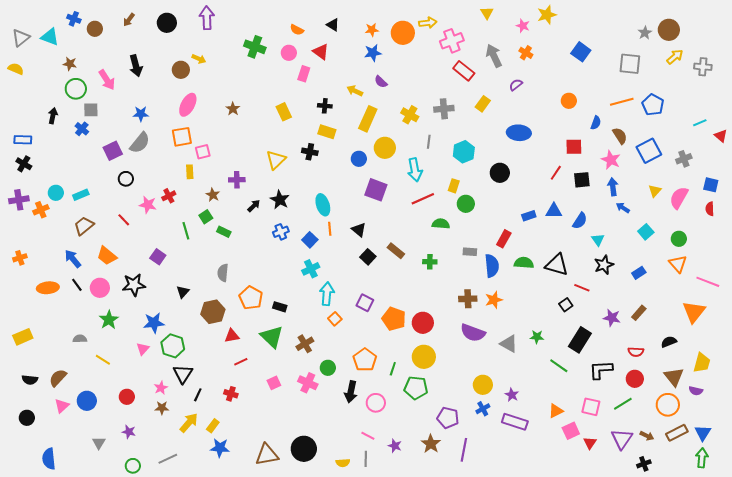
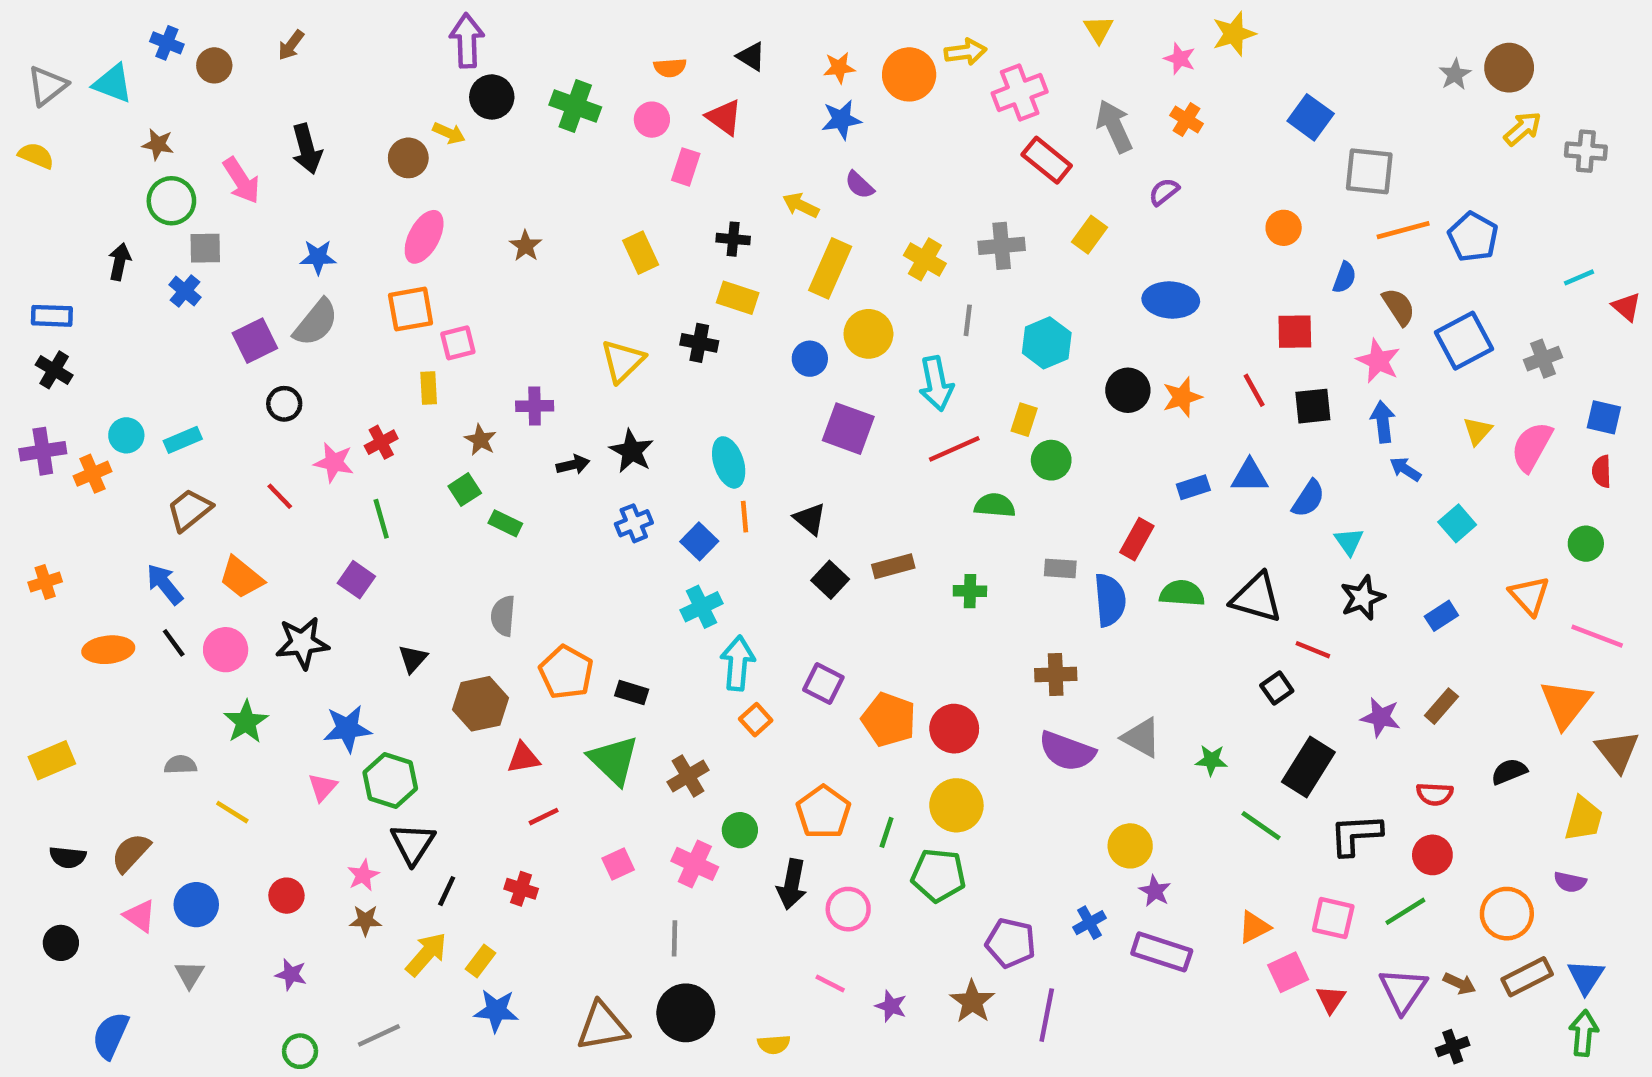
black circle: (167, 23) -> (492, 97), moved
orange semicircle: (297, 30) -> (670, 68), turned -32
gray square: (630, 64) -> (1369, 171), moved
red line: (556, 173) -> (1254, 390), turned -63
black arrow: (254, 206) -> (573, 465), turned 32
green line: (186, 231) -> (381, 519), moved
green circle: (679, 239) -> (1586, 544), moved
brown rectangle: (396, 251) -> (893, 566), turned -54
orange star: (494, 300) -> (1182, 397), moved
gray triangle: (509, 344) -> (1141, 738), moved
brown triangle: (674, 377) -> (1617, 751), moved
yellow circle: (483, 385) -> (1130, 846), moved
pink triangle: (62, 406) -> (140, 916), turned -42
gray triangle: (99, 443) -> (189, 975), moved
blue semicircle: (49, 459) -> (111, 1035), turned 30
gray line: (366, 459) -> (674, 938), moved

